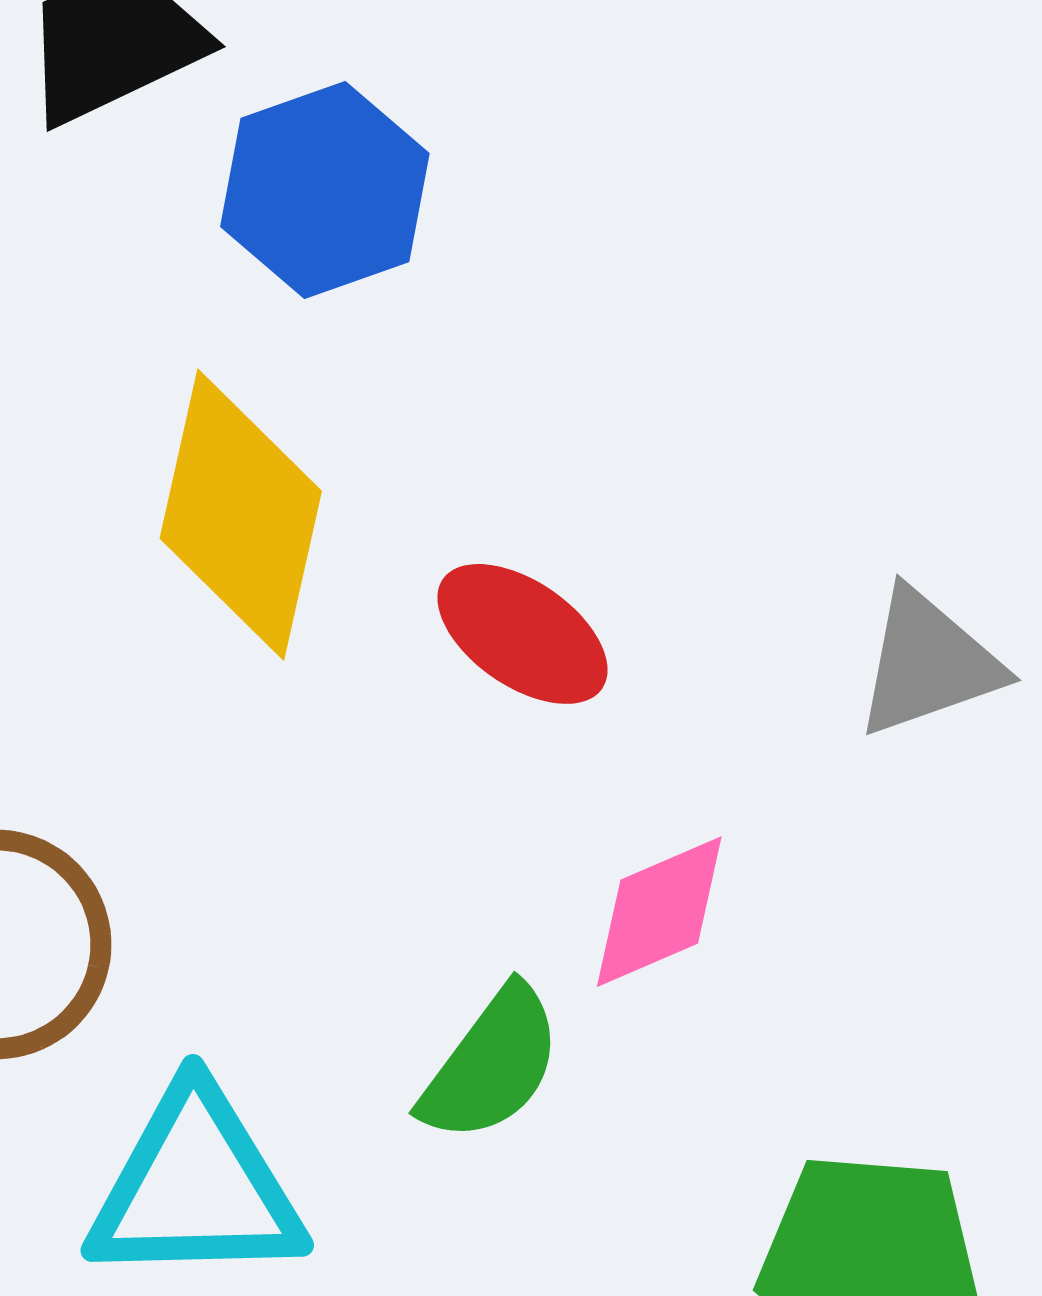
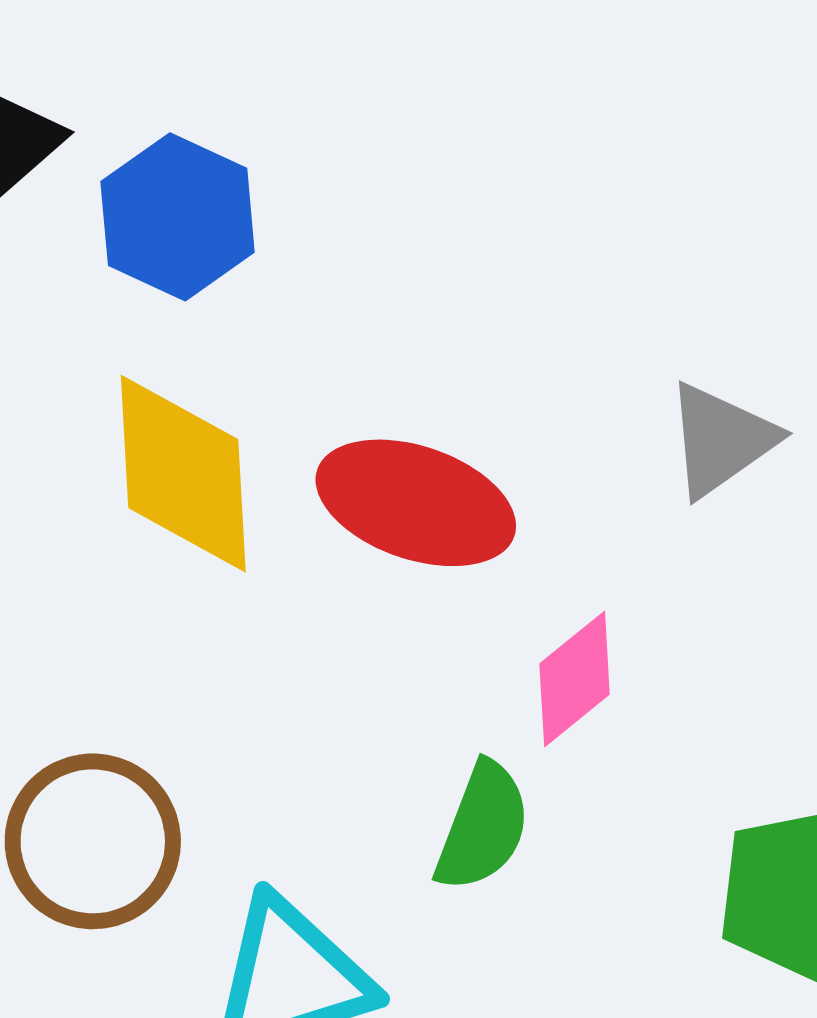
red ellipse: (522, 634) -> (416, 503), size x1.4

